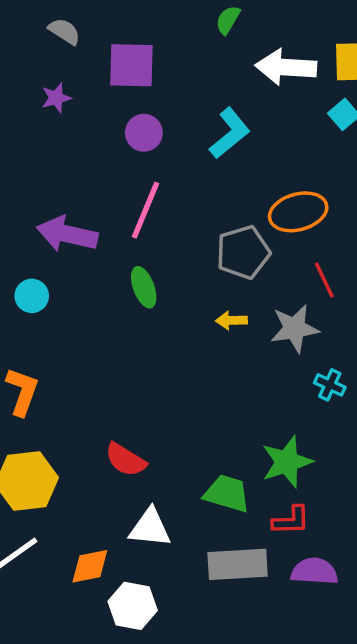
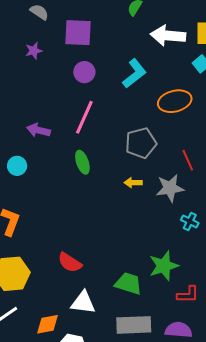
orange ellipse: (298, 212) -> (175, 101), moved
purple arrow: (67, 234) -> (38, 130), size x0.7
red L-shape: (291, 520) -> (188, 294), moved

